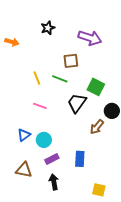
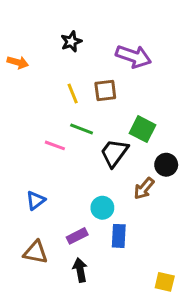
yellow line: (37, 78) -> (73, 93), moved
green line: (60, 79) -> (82, 129), moved
pink line: (40, 106) -> (55, 145), moved
cyan circle: (44, 140) -> (102, 208), moved
yellow square: (99, 190) -> (165, 282), moved

